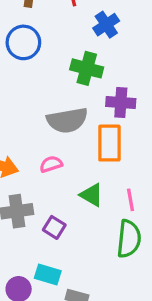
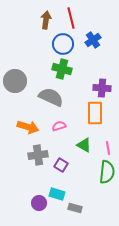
blue circle: (23, 42) -> (63, 44), moved
green cross: (87, 68) -> (62, 69), moved
gray semicircle: (67, 120) -> (51, 97), moved, turned -145

